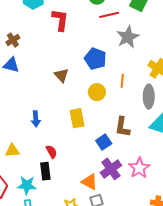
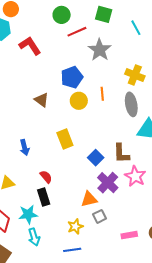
red L-shape: (60, 20) -> (30, 46), turned -30
blue pentagon: (95, 59) -> (72, 77), turned -30
yellow circle: (97, 92) -> (79, 101), moved
brown L-shape: (122, 127) -> (121, 153), moved
orange triangle: (89, 182) -> (89, 199), turned -30

